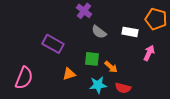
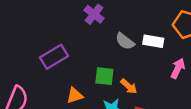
gray semicircle: (99, 32) -> (125, 41), moved
purple rectangle: (53, 44) -> (54, 57), turned -60

